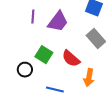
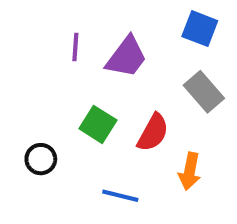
red semicircle: (71, 59) -> (153, 133), turned -102
black circle: (25, 70) -> (41, 159), moved

